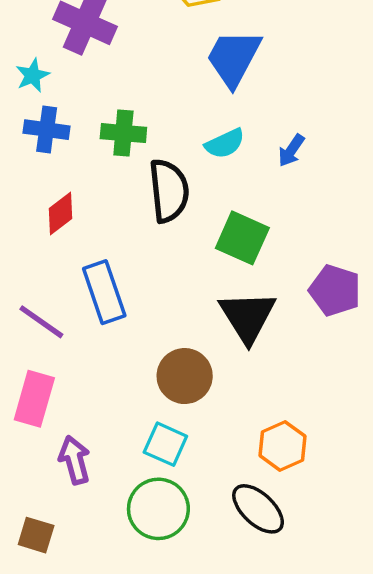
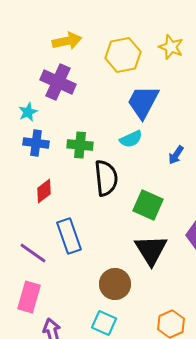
cyan semicircle: (225, 144) -> (131, 139), moved

